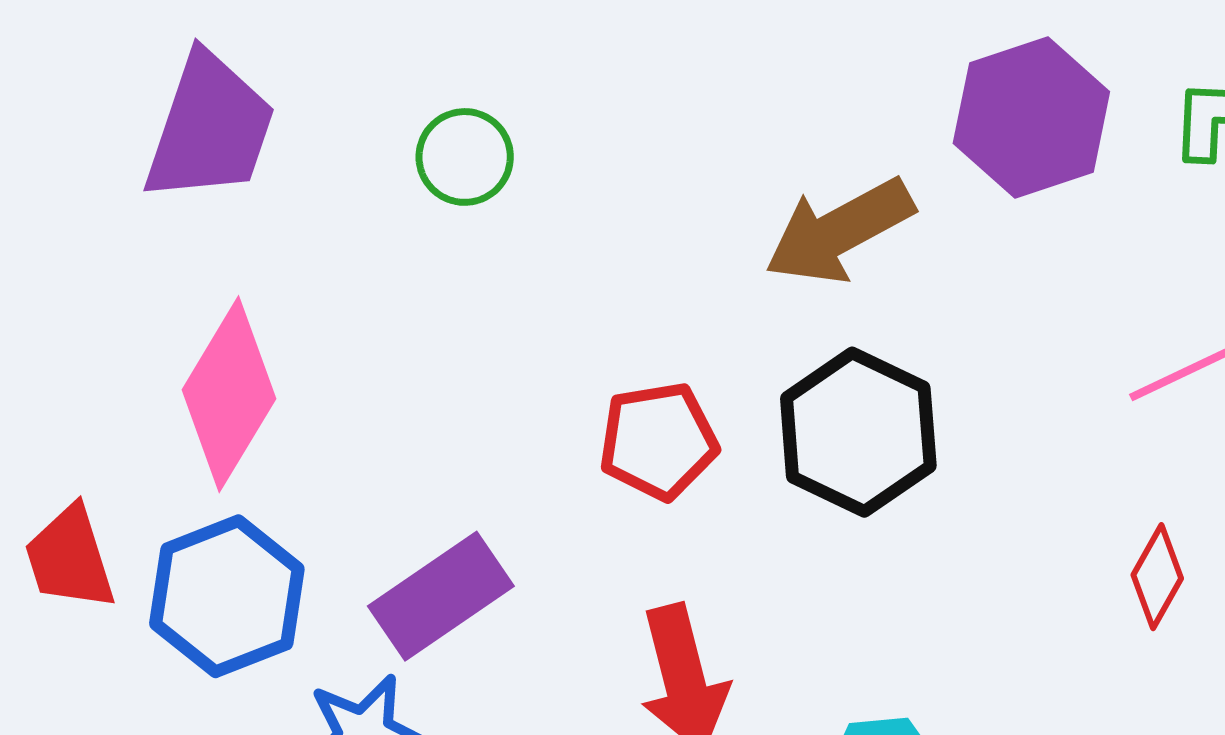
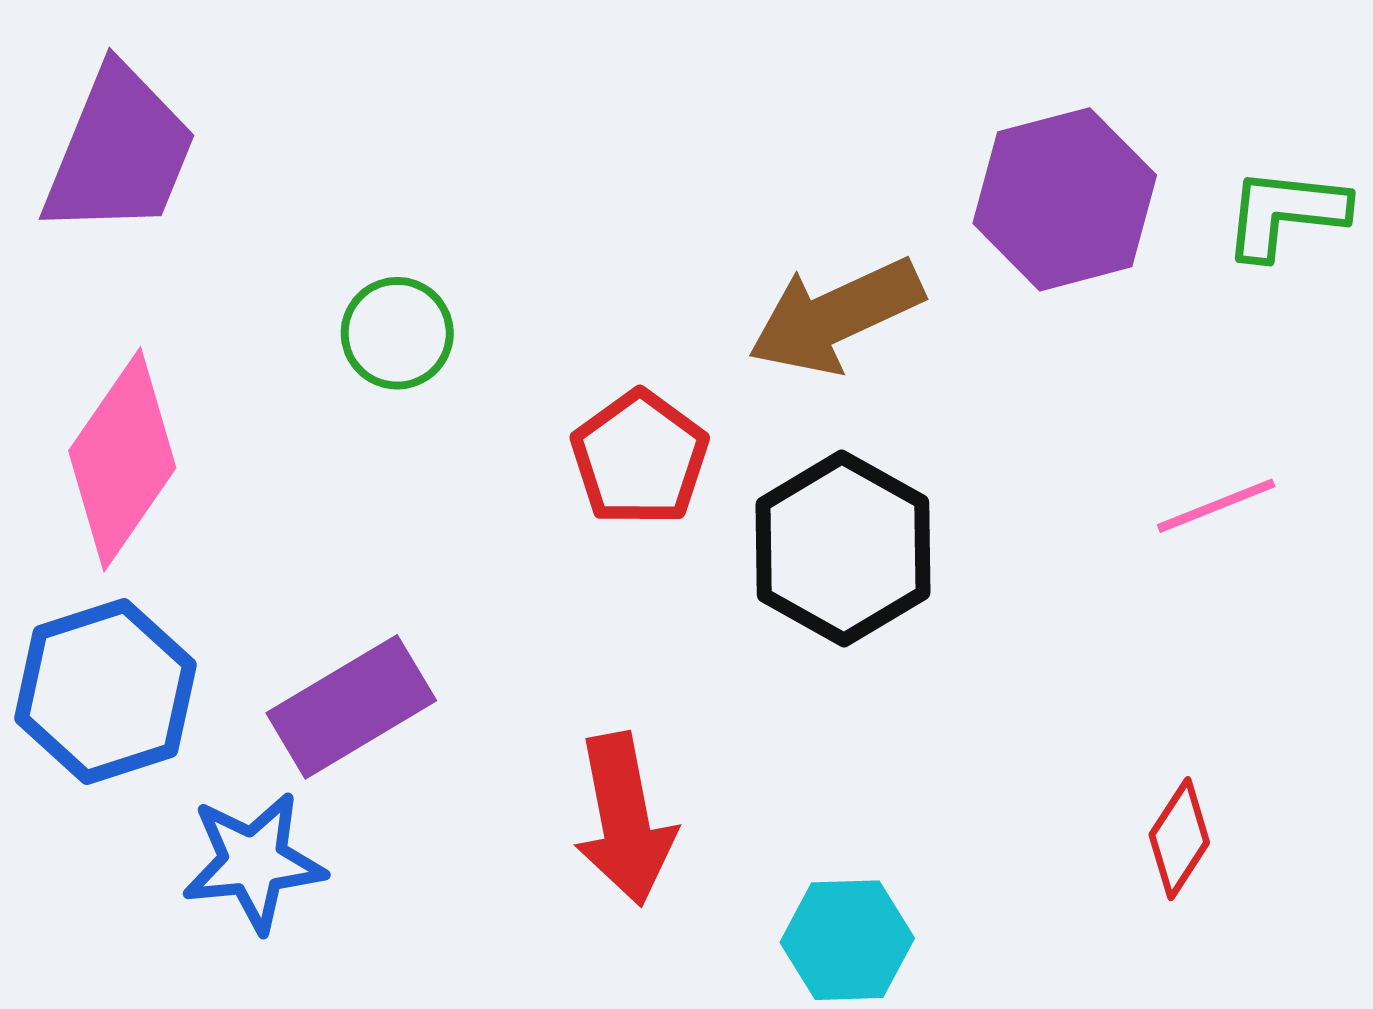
green circle: (465, 157) -> (397, 333), moved
red pentagon: (658, 441) -> (640, 458), moved, turned -30
red diamond: (1157, 577) -> (1179, 839), moved

